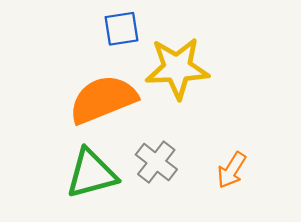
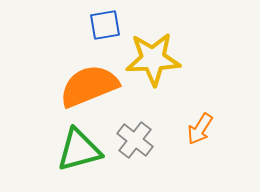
orange arrow: (232, 170) -> (200, 129), moved

